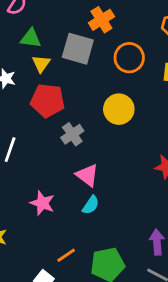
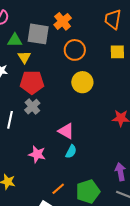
gray square: (78, 49) -> (38, 34), moved
orange circle: (129, 58) -> (75, 50), moved
gray cross: (72, 134) -> (32, 107), moved

